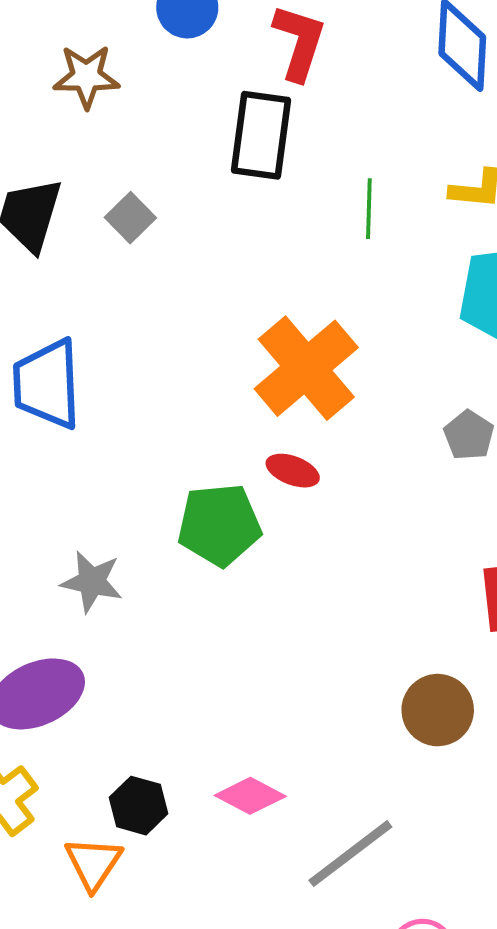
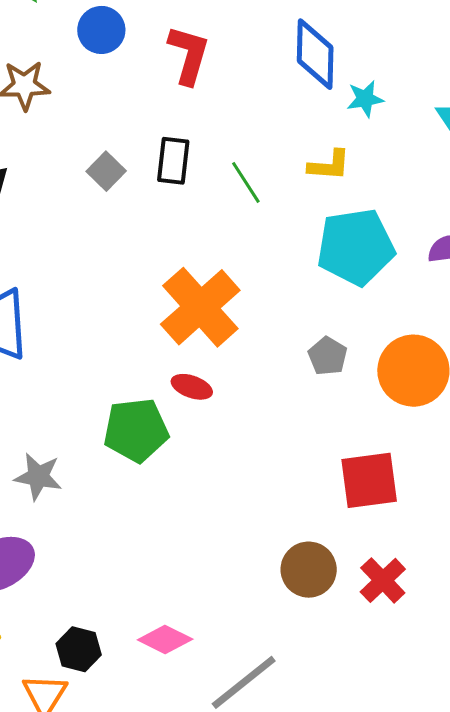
black rectangle: (261, 135) -> (173, 161), moved, size x0.7
green line: (369, 209) -> (246, 182), turned -33
gray square: (130, 218) -> (106, 171), moved

